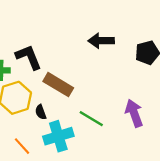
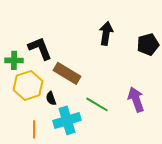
black arrow: (101, 41) -> (106, 33), turned 100
orange line: (22, 146) -> (34, 129), turned 42

